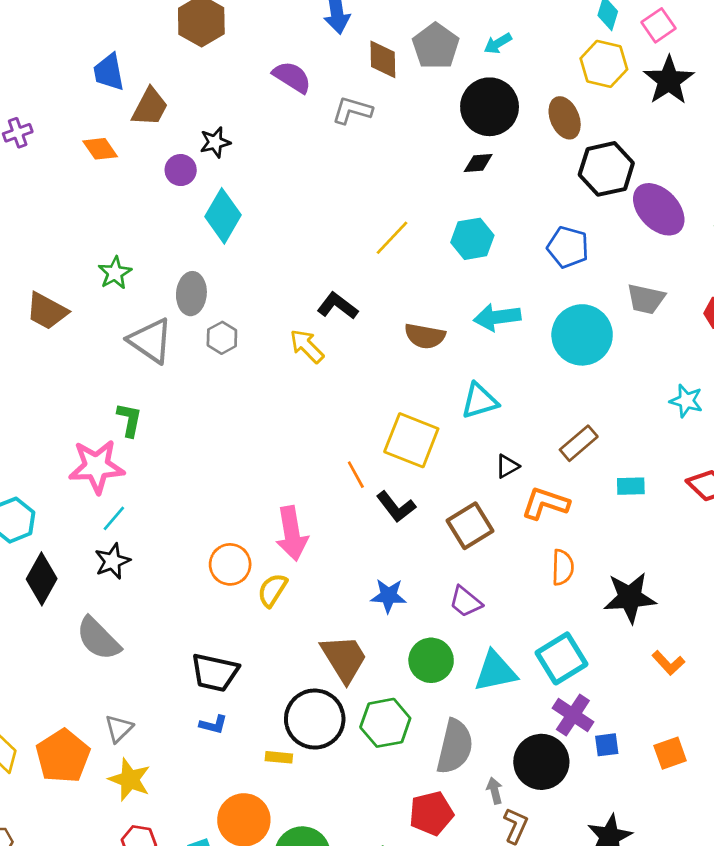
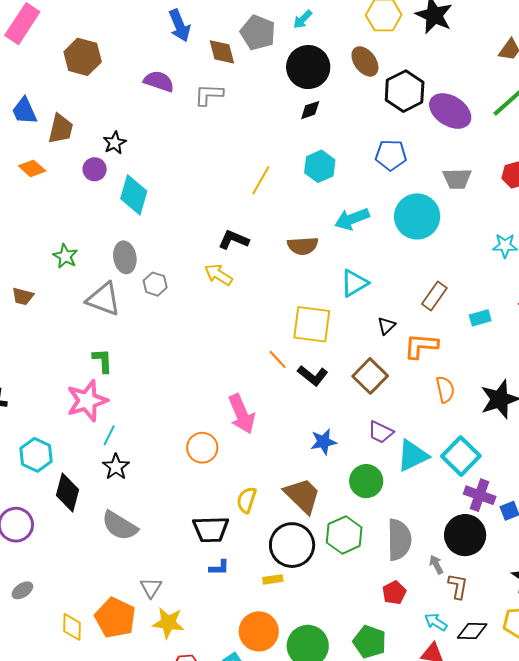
brown trapezoid: (47, 311) -> (23, 296), size x0.7
yellow semicircle: (272, 590) -> (247, 500), moved
cyan triangle: (495, 671) -> (413, 456), moved
red pentagon: (431, 813) -> (394, 593), size x0.7

